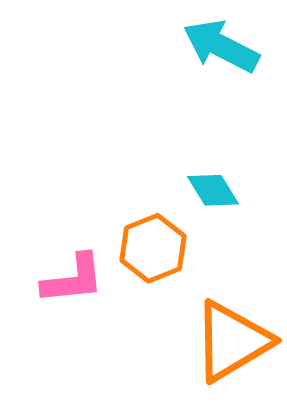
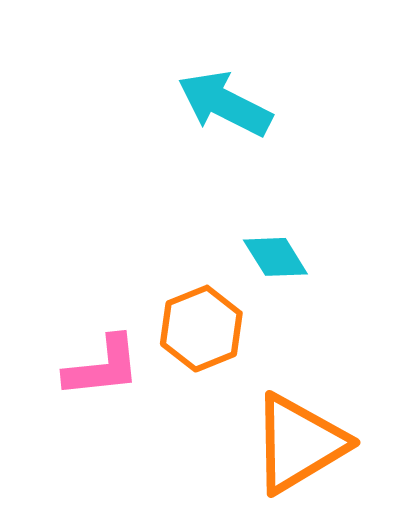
cyan arrow: (221, 46) -> (225, 104), moved

